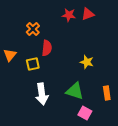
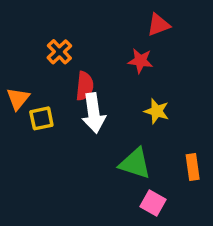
red star: (69, 15) -> (140, 61), moved
yellow square: (33, 64) -> (41, 118), moved
white arrow: (42, 94) -> (94, 113), moved

